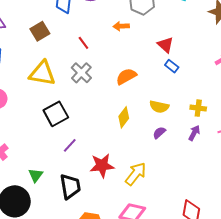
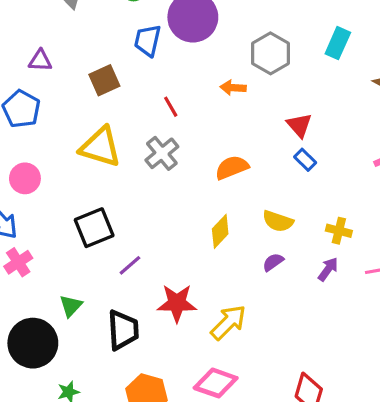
black square: (56, 114) -> (94, 228), moved

